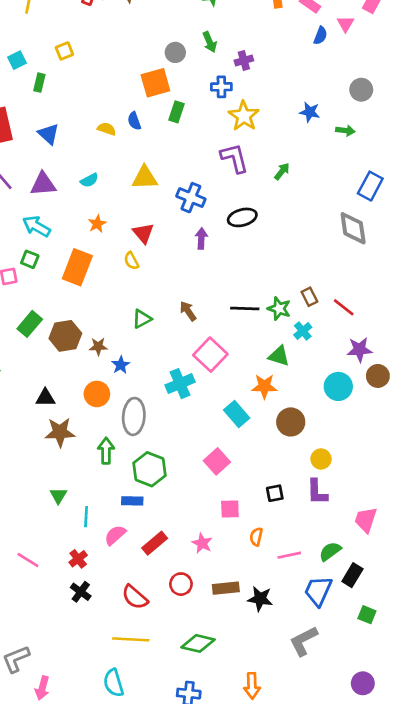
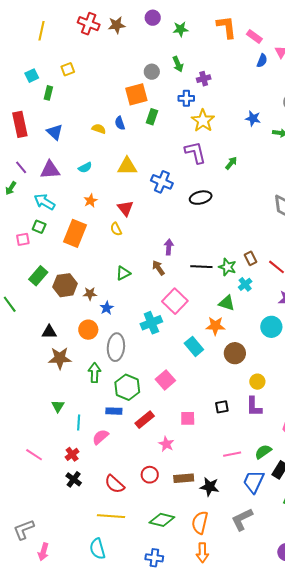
purple arrow: (201, 238) -> (169, 247), moved
pink square: (217, 461) -> (165, 380), moved
orange semicircle: (256, 537) -> (200, 523), moved, size x1.6
red rectangle: (155, 543) -> (145, 420), moved

